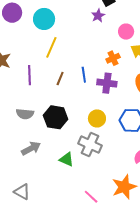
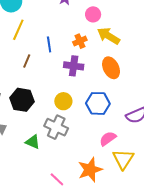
blue line: (84, 75) -> (49, 44), moved

